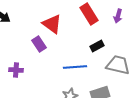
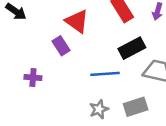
black rectangle: (97, 46) -> (132, 48), size x1.5

